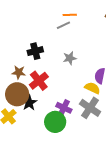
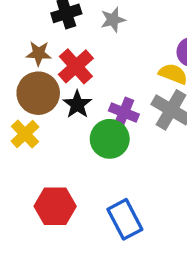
gray star: (70, 58) -> (113, 20), moved
black star: (29, 103) -> (77, 104), moved

